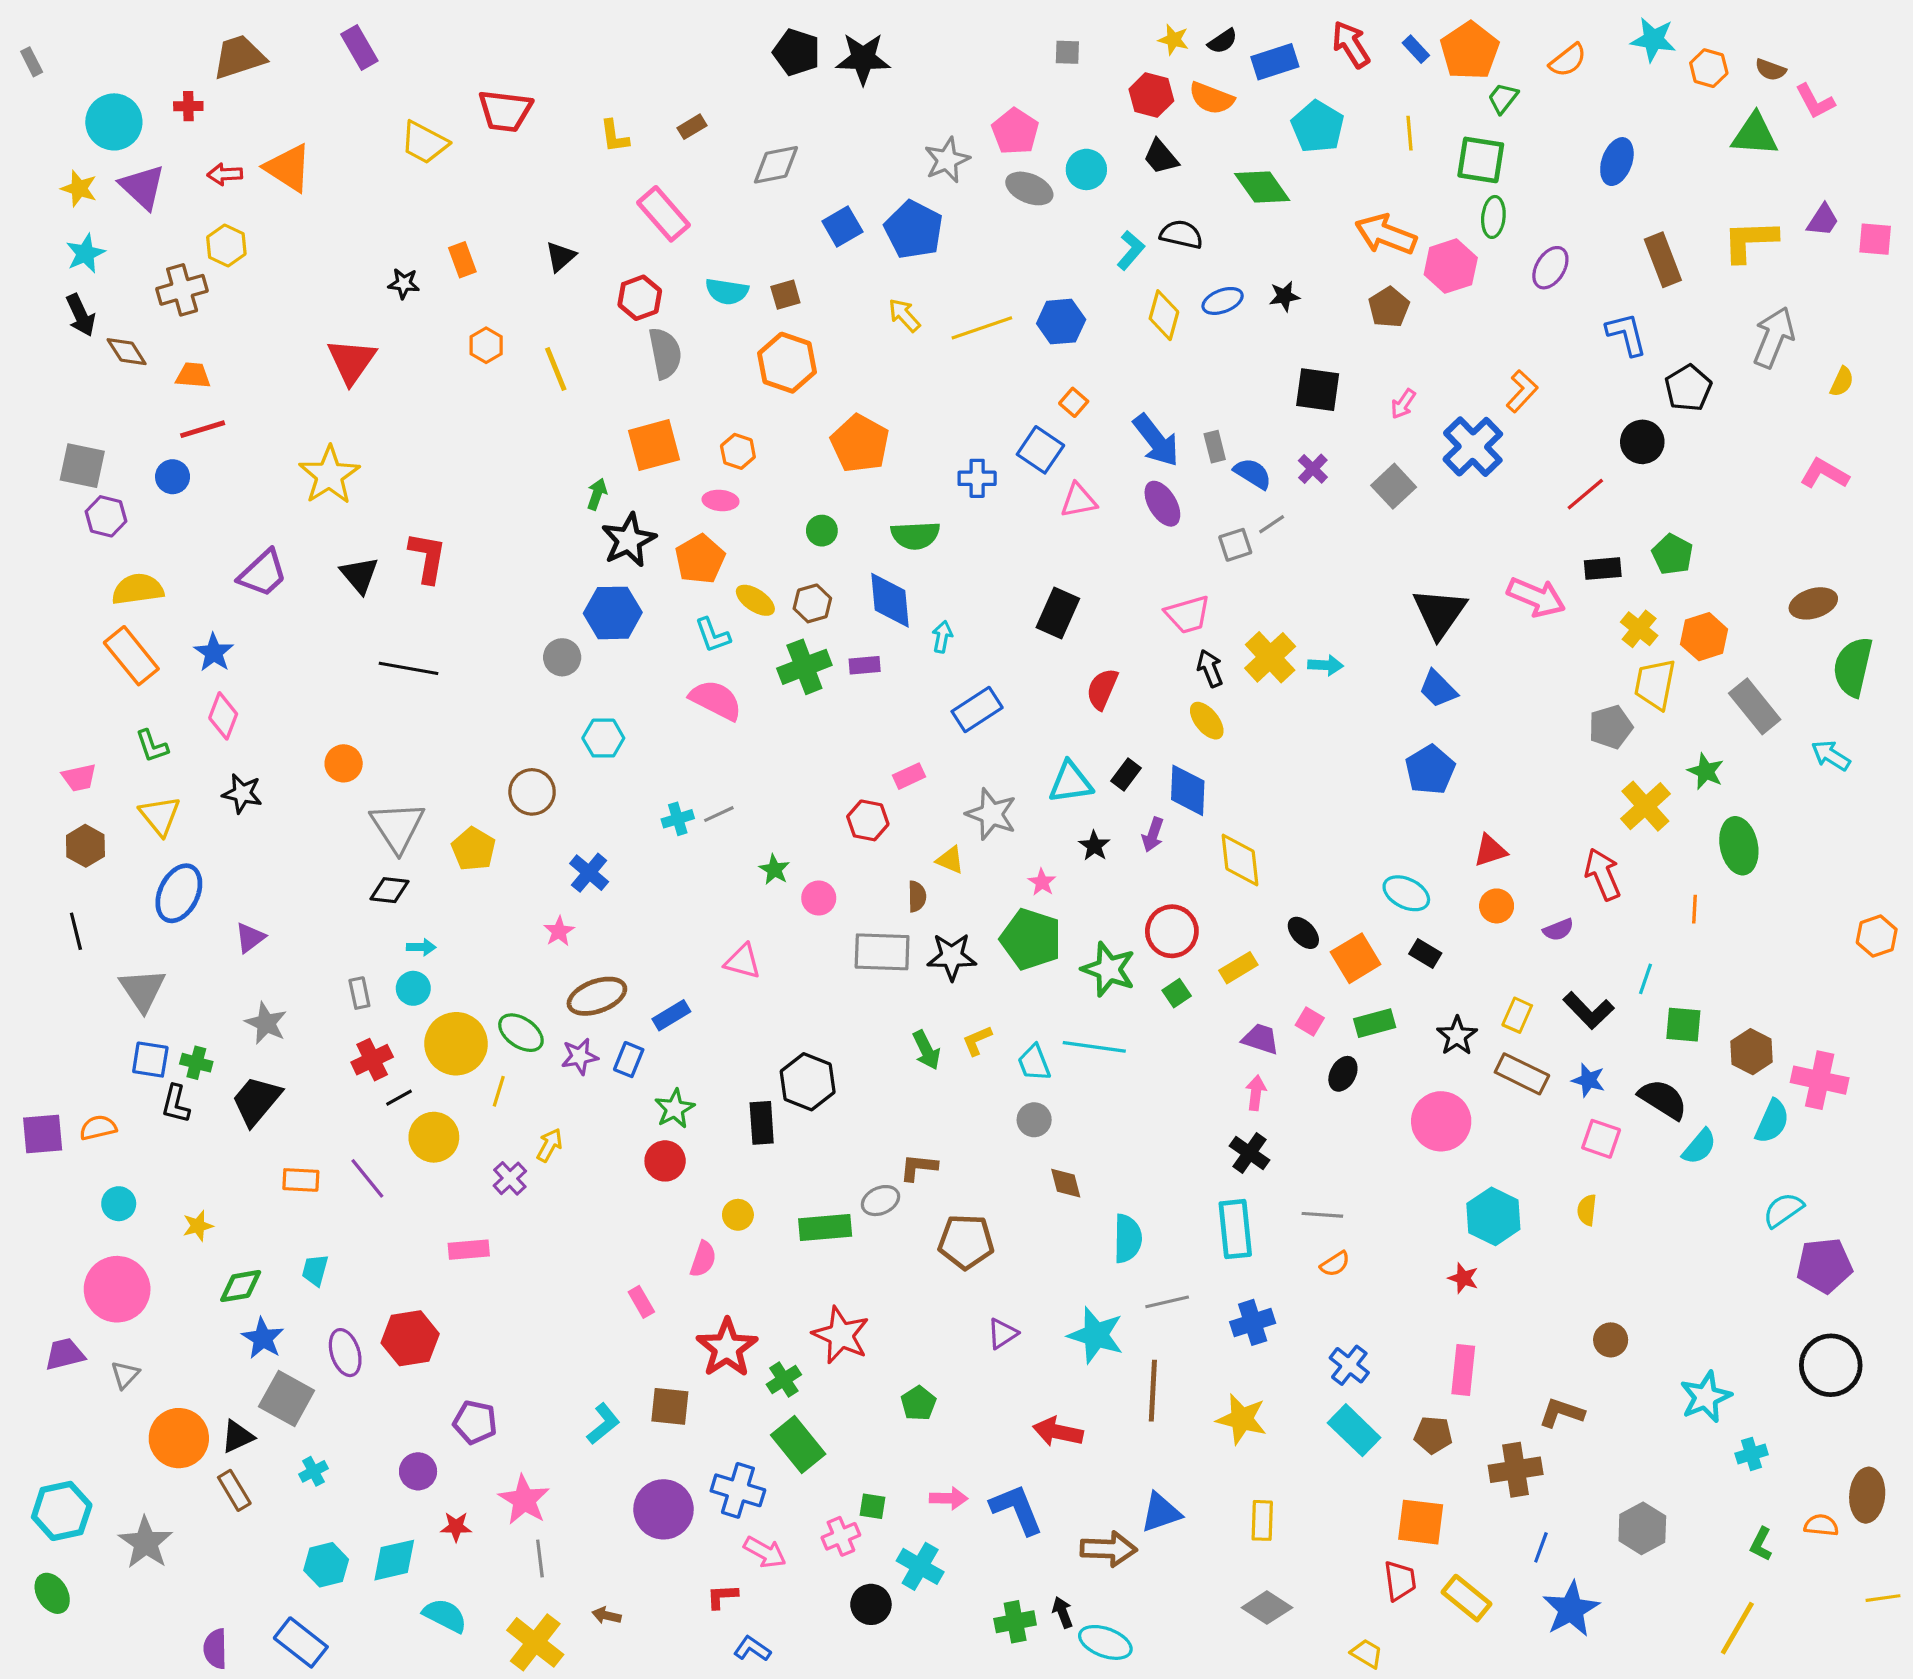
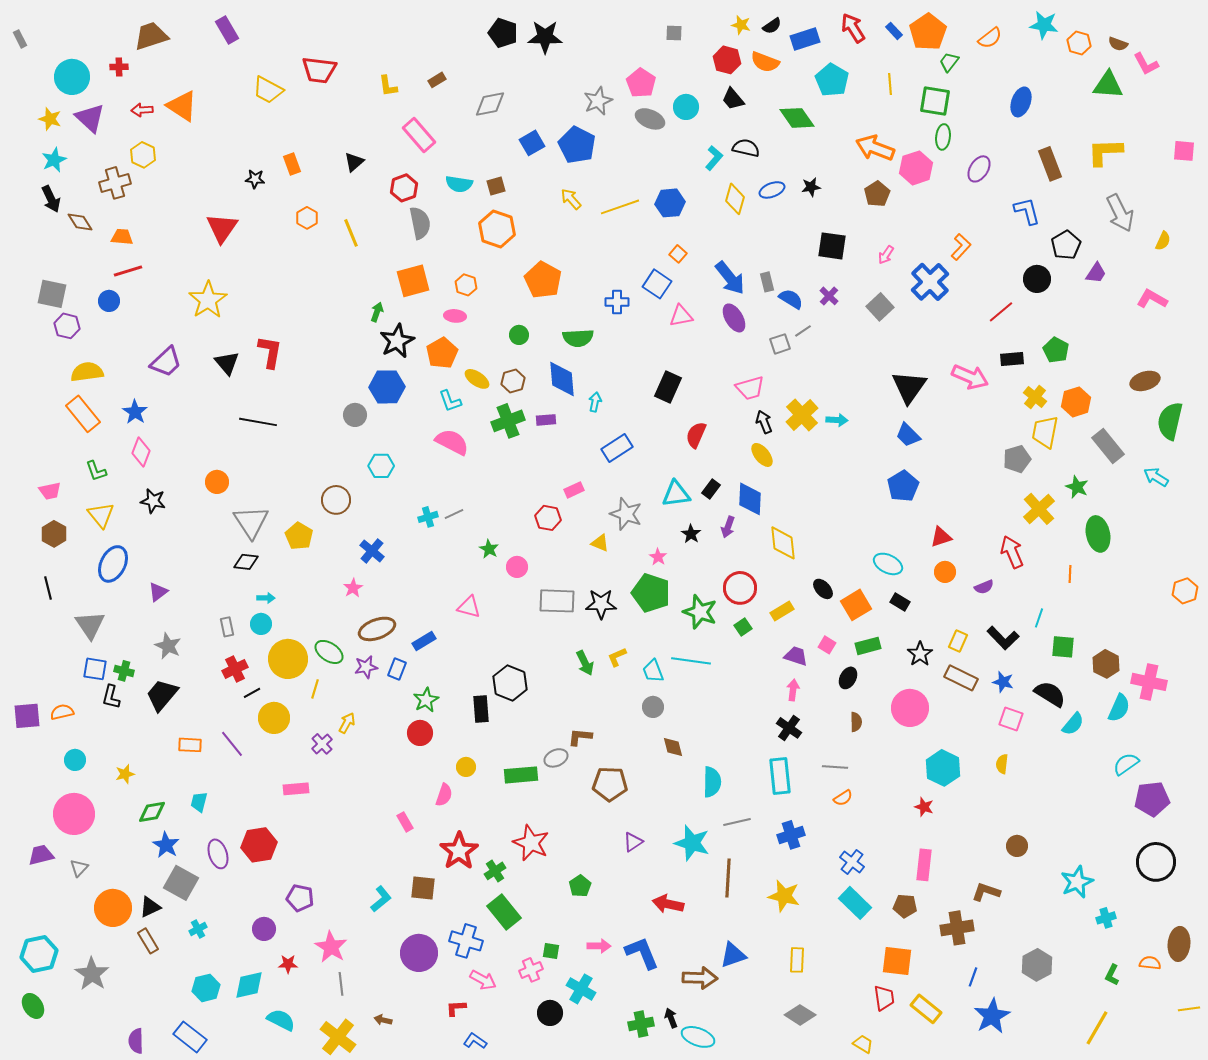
purple trapezoid: (1823, 220) -> (1096, 273), moved
gray arrow: (1774, 337) -> (1120, 213), turned 132
brown semicircle: (917, 896) -> (856, 722), moved

